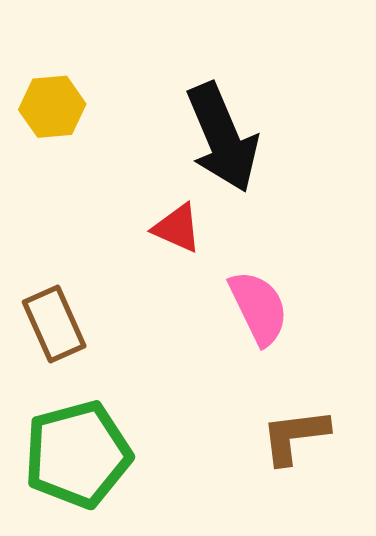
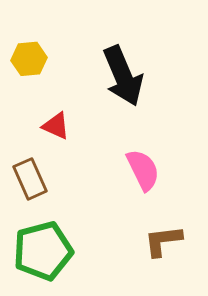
red triangle: (177, 228) -> (56, 126), moved

